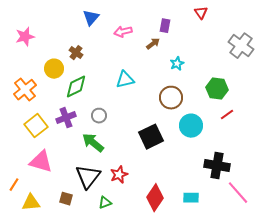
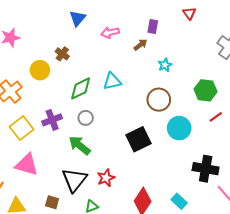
green diamond: (76, 87) -> (81, 88), moved
cyan rectangle: (191, 198) -> (179, 201), turned 42

